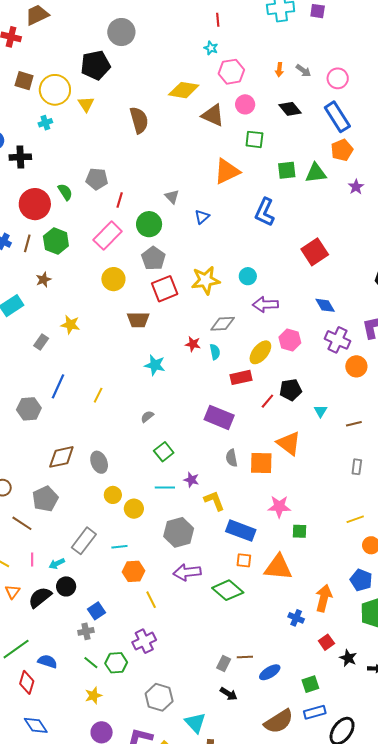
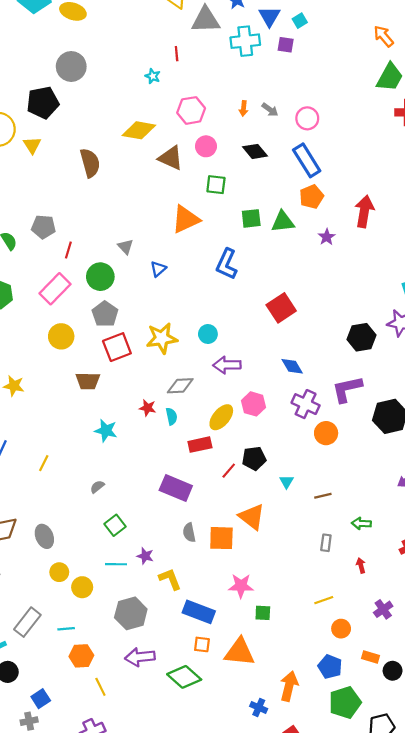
cyan star: (211, 48) -> (153, 76), moved

